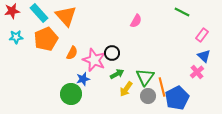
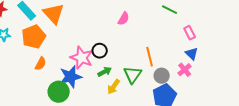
pink rectangle: (202, 35) -> (190, 33), turned -64
orange semicircle: (72, 53) -> (41, 64), moved
blue star: (83, 79) -> (71, 77), size x1.6
orange line: (162, 87) -> (150, 57), moved
gray circle: (148, 96) -> (162, 76), moved

